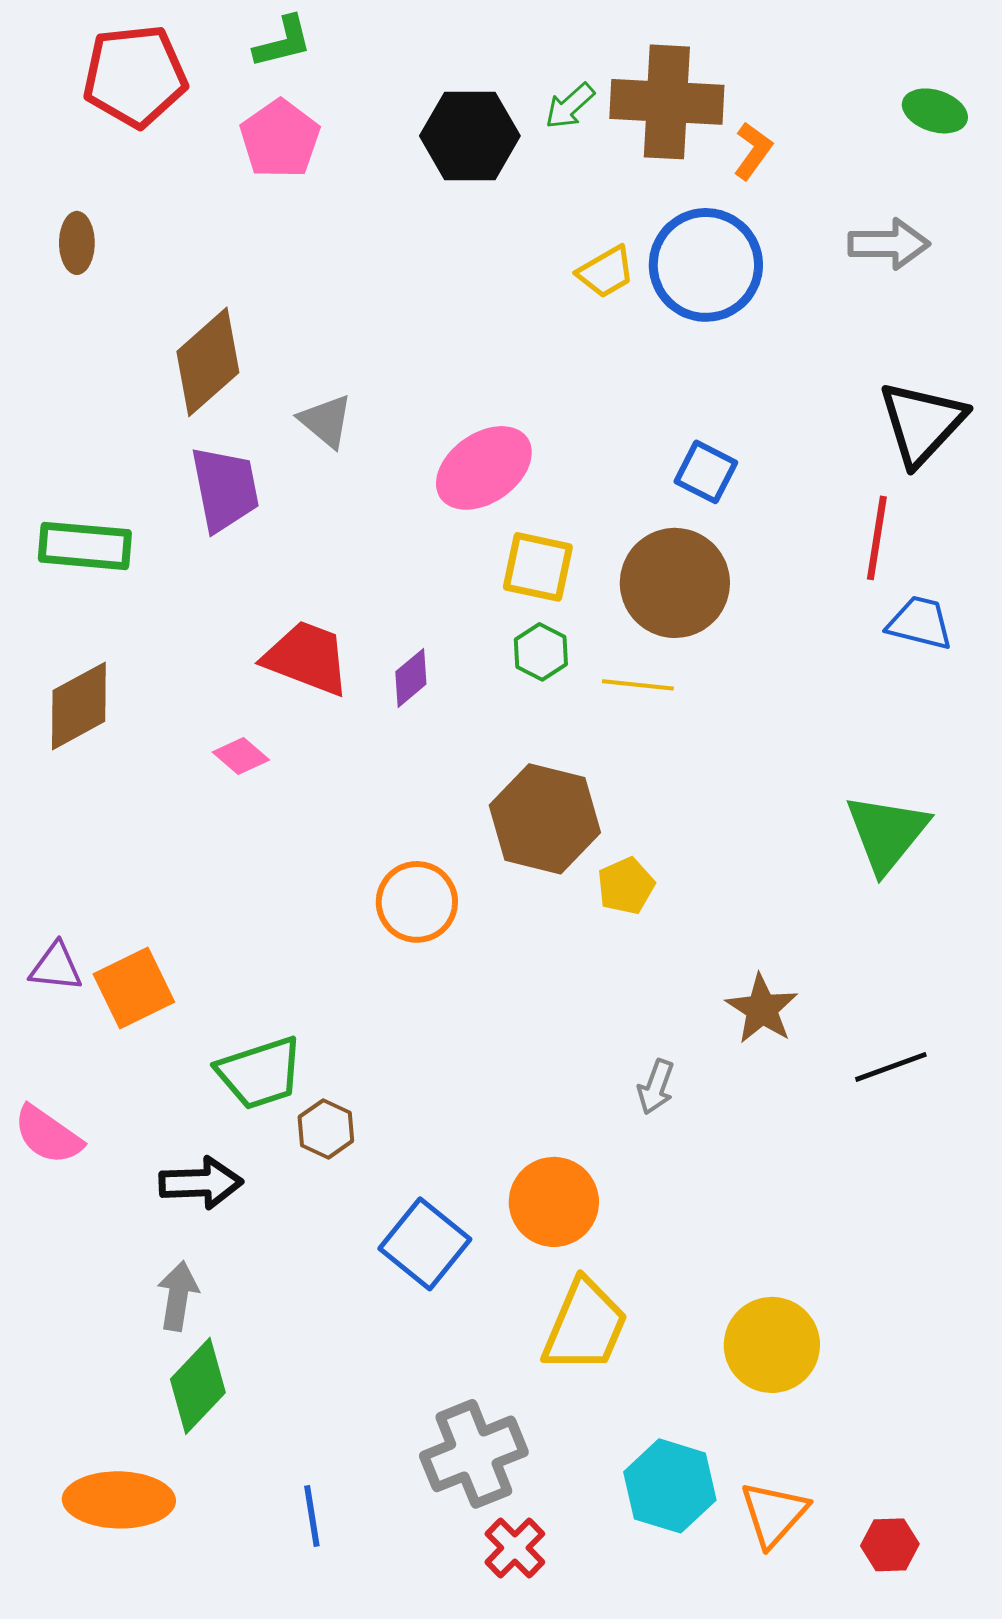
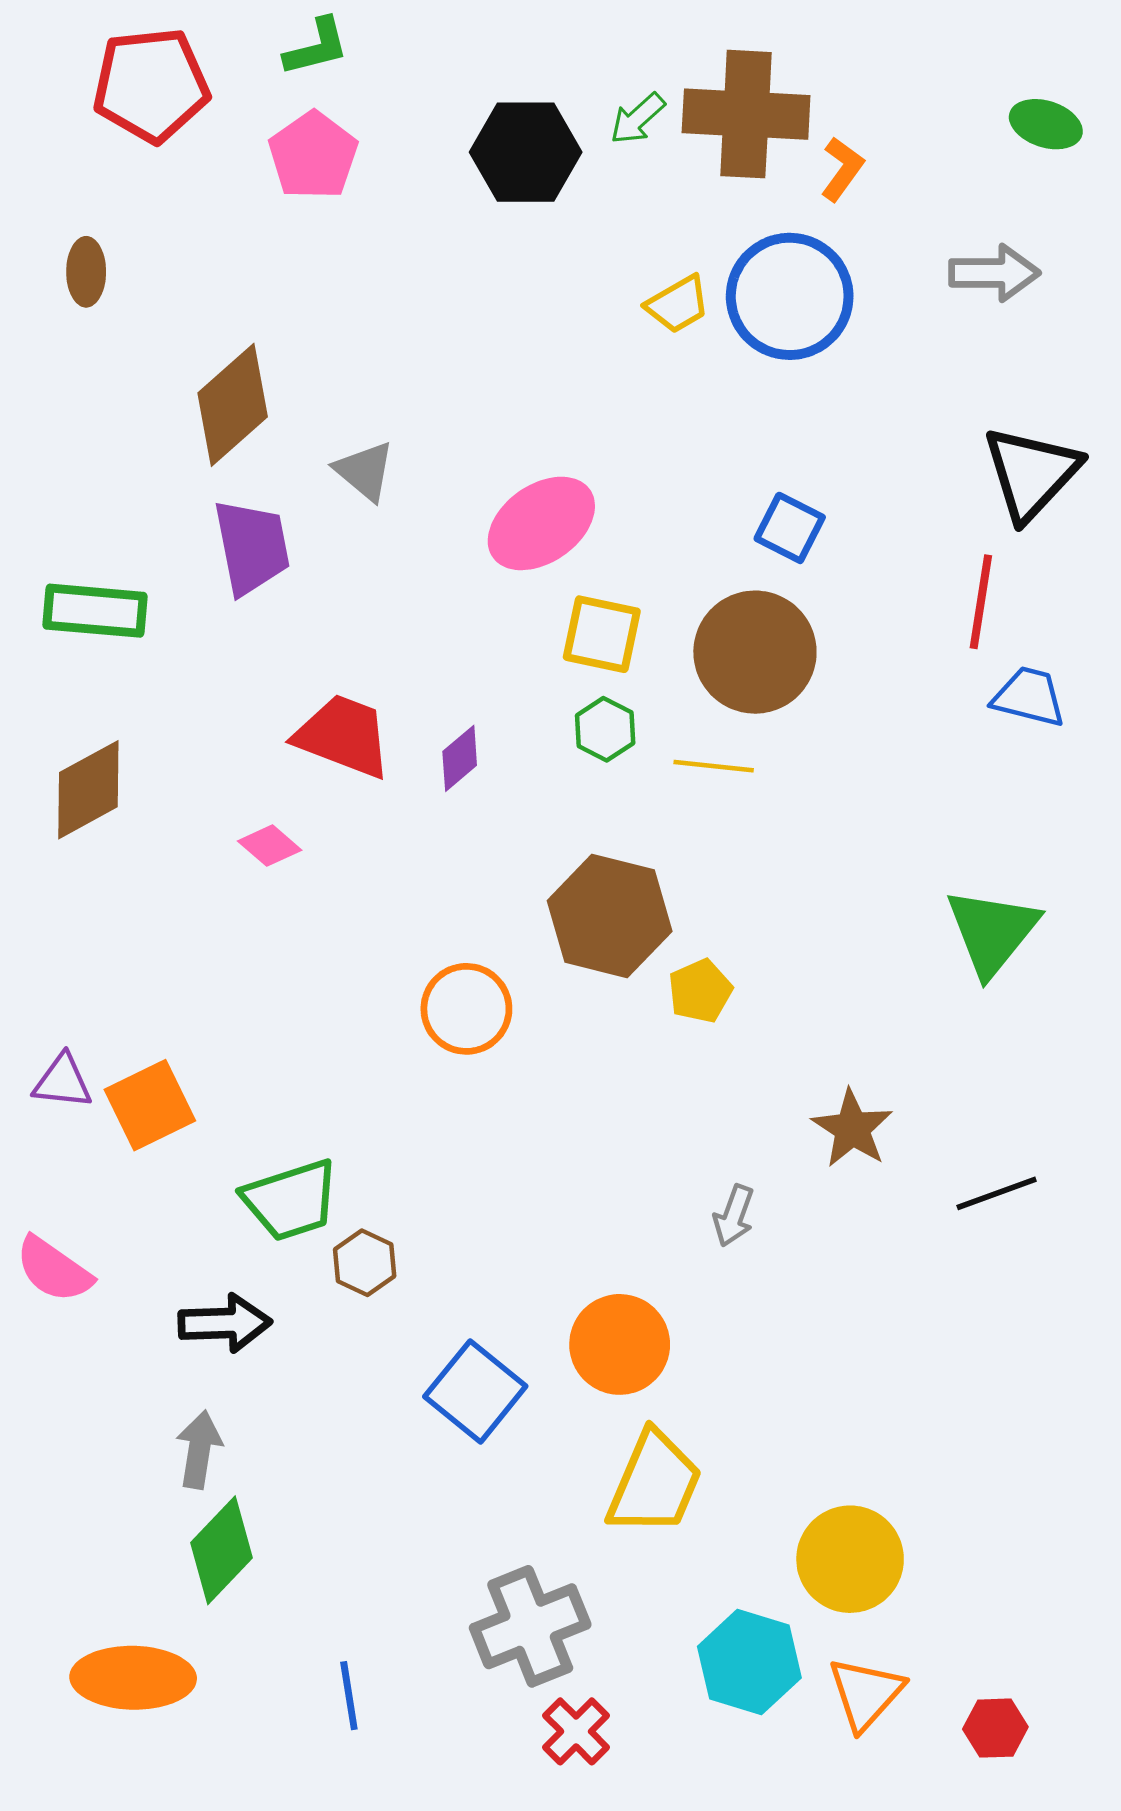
yellow circle: (772, 1345) -> (850, 1559), moved

